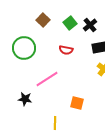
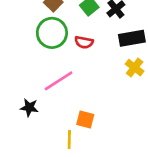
green circle: (24, 48) -> (52, 33), moved
orange square: (77, 103) -> (85, 119), moved

